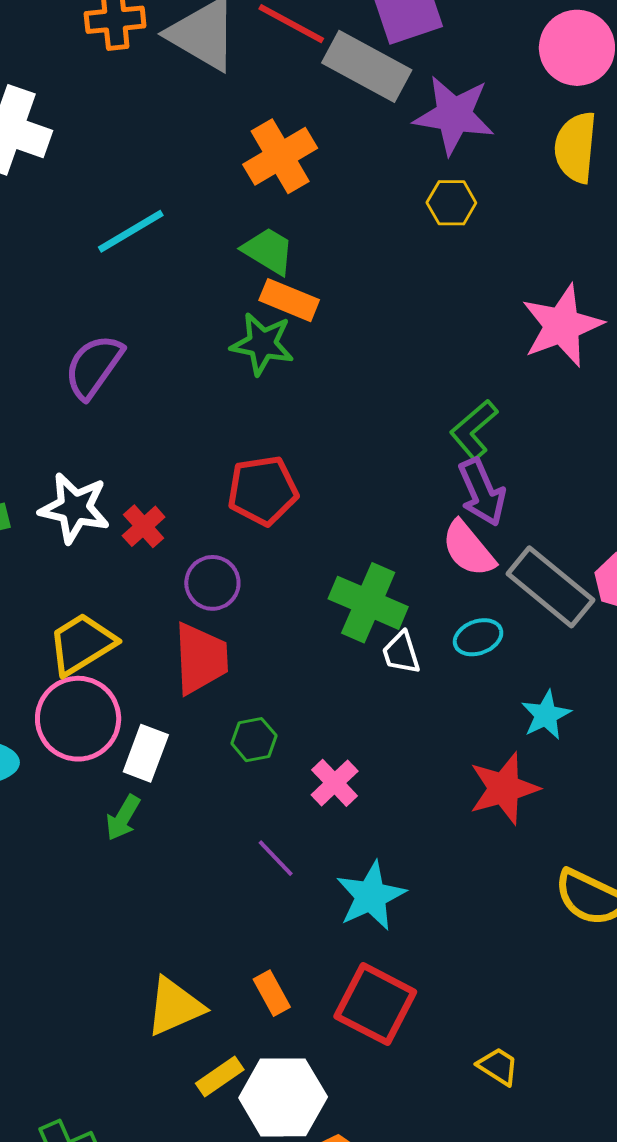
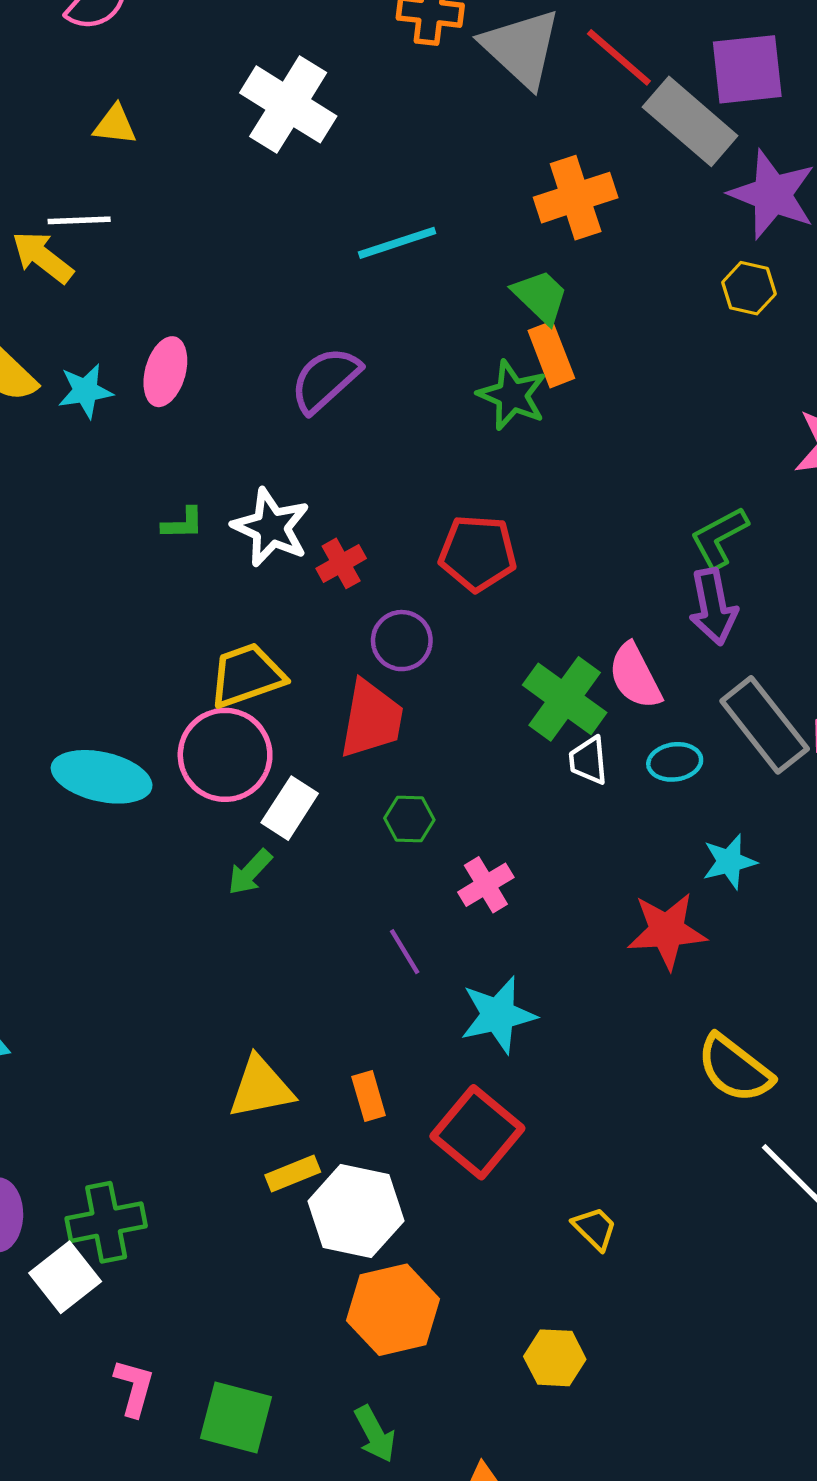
orange rectangle: (289, 300) -> (551, 354), turned 34
pink semicircle: (468, 549) -> (635, 676), moved

